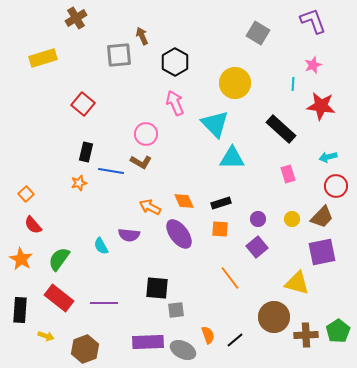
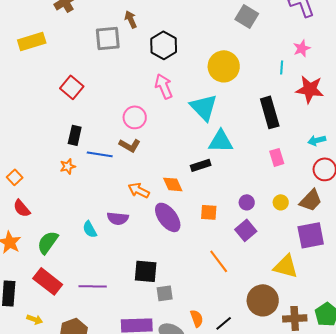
black rectangle: (281, 129) -> (270, 112), turned 32
black rectangle: (221, 203) -> (201, 165), moved

